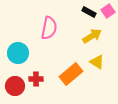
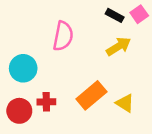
yellow triangle: (97, 62) -> (125, 103), moved

